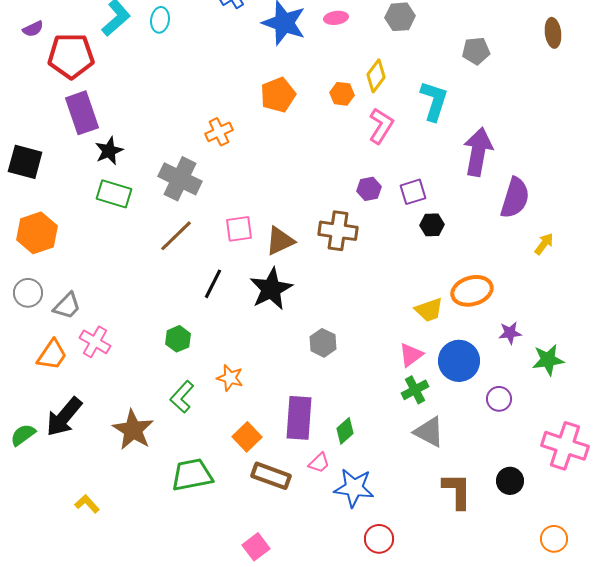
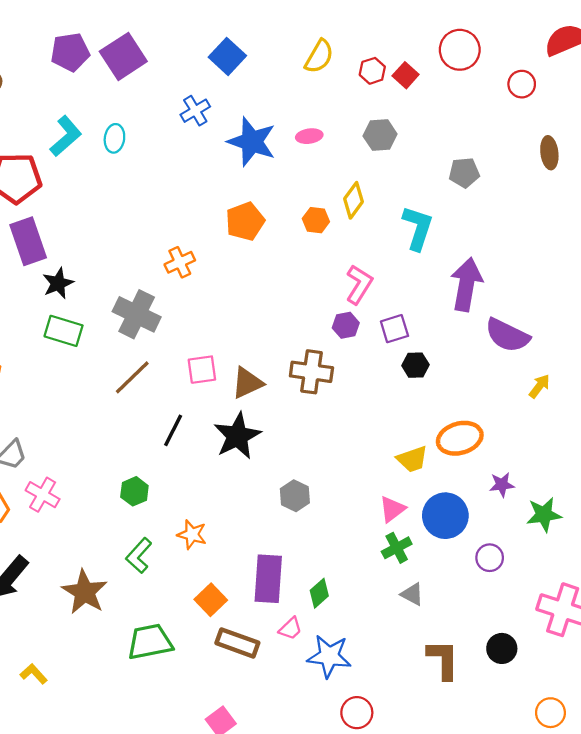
pink L-shape: (381, 126) -> (359, 284), moved
purple semicircle: (515, 198) -> (507, 335), turned 99
gray triangle: (429, 432) -> (412, 594), size x0.7

